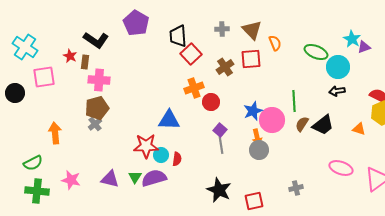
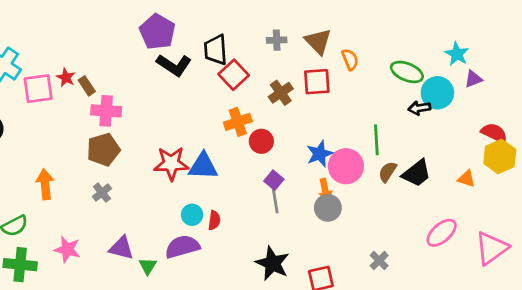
black L-shape: (96, 40) -> (174, 65), moved
purple triangle: (364, 47) -> (473, 79), moved
brown rectangle: (85, 62) -> (87, 86), turned -40
pink square: (44, 77) -> (38, 89), moved
black arrow: (337, 91) -> (419, 108), moved
gray cross: (95, 124) -> (102, 193), moved
red star: (146, 146) -> (171, 163), moved
pink ellipse: (341, 168) -> (442, 233), turned -60
green triangle: (135, 177) -> (148, 266), moved
gray cross: (296, 188) -> (379, 261), turned -32

